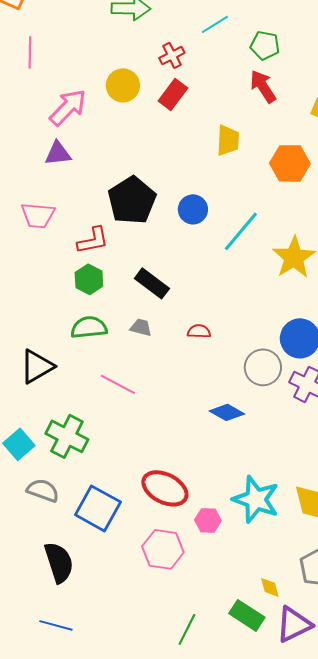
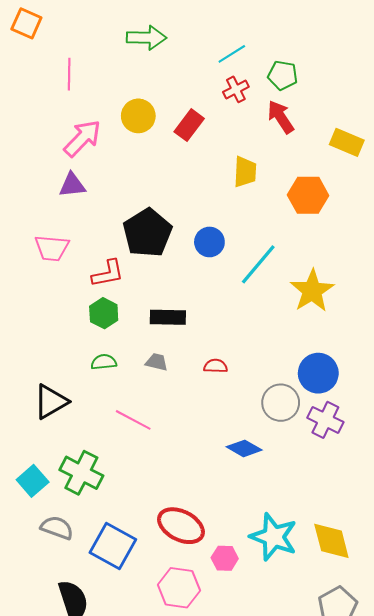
pink line: (30, 52) -> (69, 74), moved
red cross: (172, 55) -> (236, 89), moved
black rectangle: (152, 283) -> (168, 317), turned -36
green semicircle: (89, 327) -> (104, 362), size x0.7

